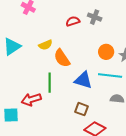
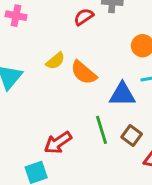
green line: (50, 83) -> (101, 130), moved
brown square: (81, 109) -> (132, 135), turned 32

